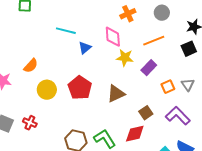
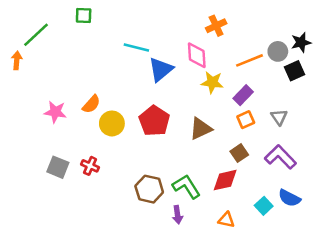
gray circle: (162, 13) -> (278, 51), moved
blue triangle: (85, 48) -> (161, 69), size x1.5
orange semicircle: (31, 66) -> (91, 104), moved
gray triangle: (188, 85) -> (279, 117), moved
orange square: (168, 87) -> (246, 120), moved

